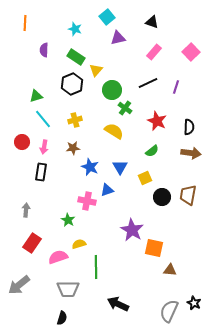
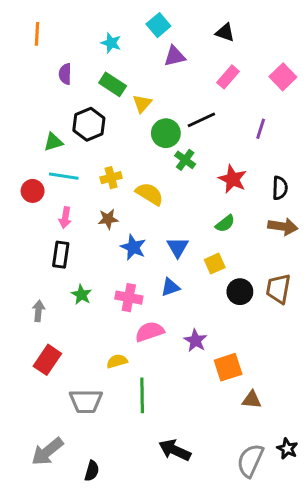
black line: (148, 83) -> (201, 120), moved
black hexagon: (72, 84) -> (89, 124), moved
cyan line: (43, 119) -> (64, 176), turned -42
yellow semicircle: (114, 131) -> (150, 194), moved
red circle: (22, 142) -> (33, 191), moved
blue triangle: (107, 190) -> (170, 287), moved
green star: (68, 220) -> (81, 295), moved
purple star: (132, 230) -> (195, 341), size x0.7
orange square: (154, 248) -> (228, 367), turned -30
pink semicircle: (58, 257) -> (150, 332), moved
gray arrow: (19, 285) -> (47, 452), moved
gray trapezoid: (68, 289) -> (86, 401), moved

